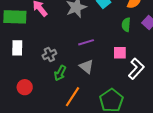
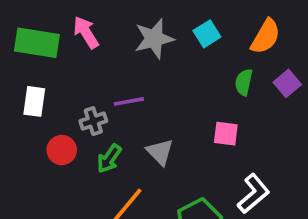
purple line: (86, 42) -> (129, 101), moved
white L-shape: (136, 69) -> (253, 194), moved
red circle: (25, 87) -> (62, 150), moved

